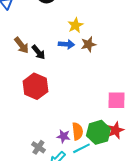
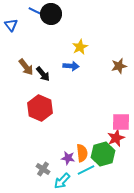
brown star: (88, 44) -> (119, 66), moved
red star: (115, 130) -> (116, 138), moved

